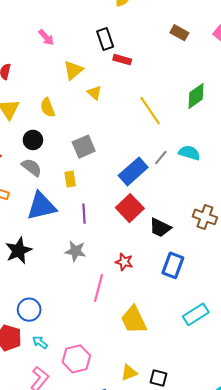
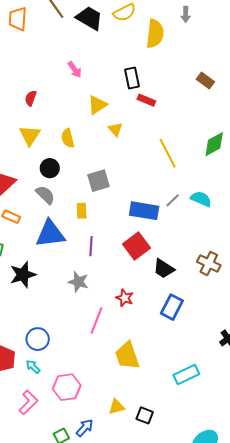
blue rectangle: (133, 171) -> (144, 211), turned 44
blue circle: (29, 310) -> (38, 339), moved
cyan rectangle: (196, 314) -> (186, 374), moved

